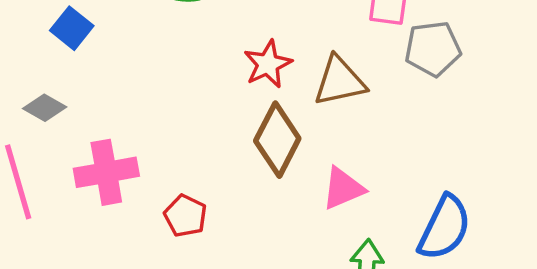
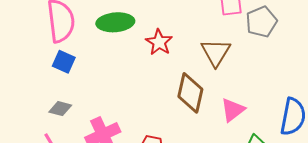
red star: (268, 64) -> (159, 42), moved
brown triangle: (340, 81) -> (216, 52), turned -32

